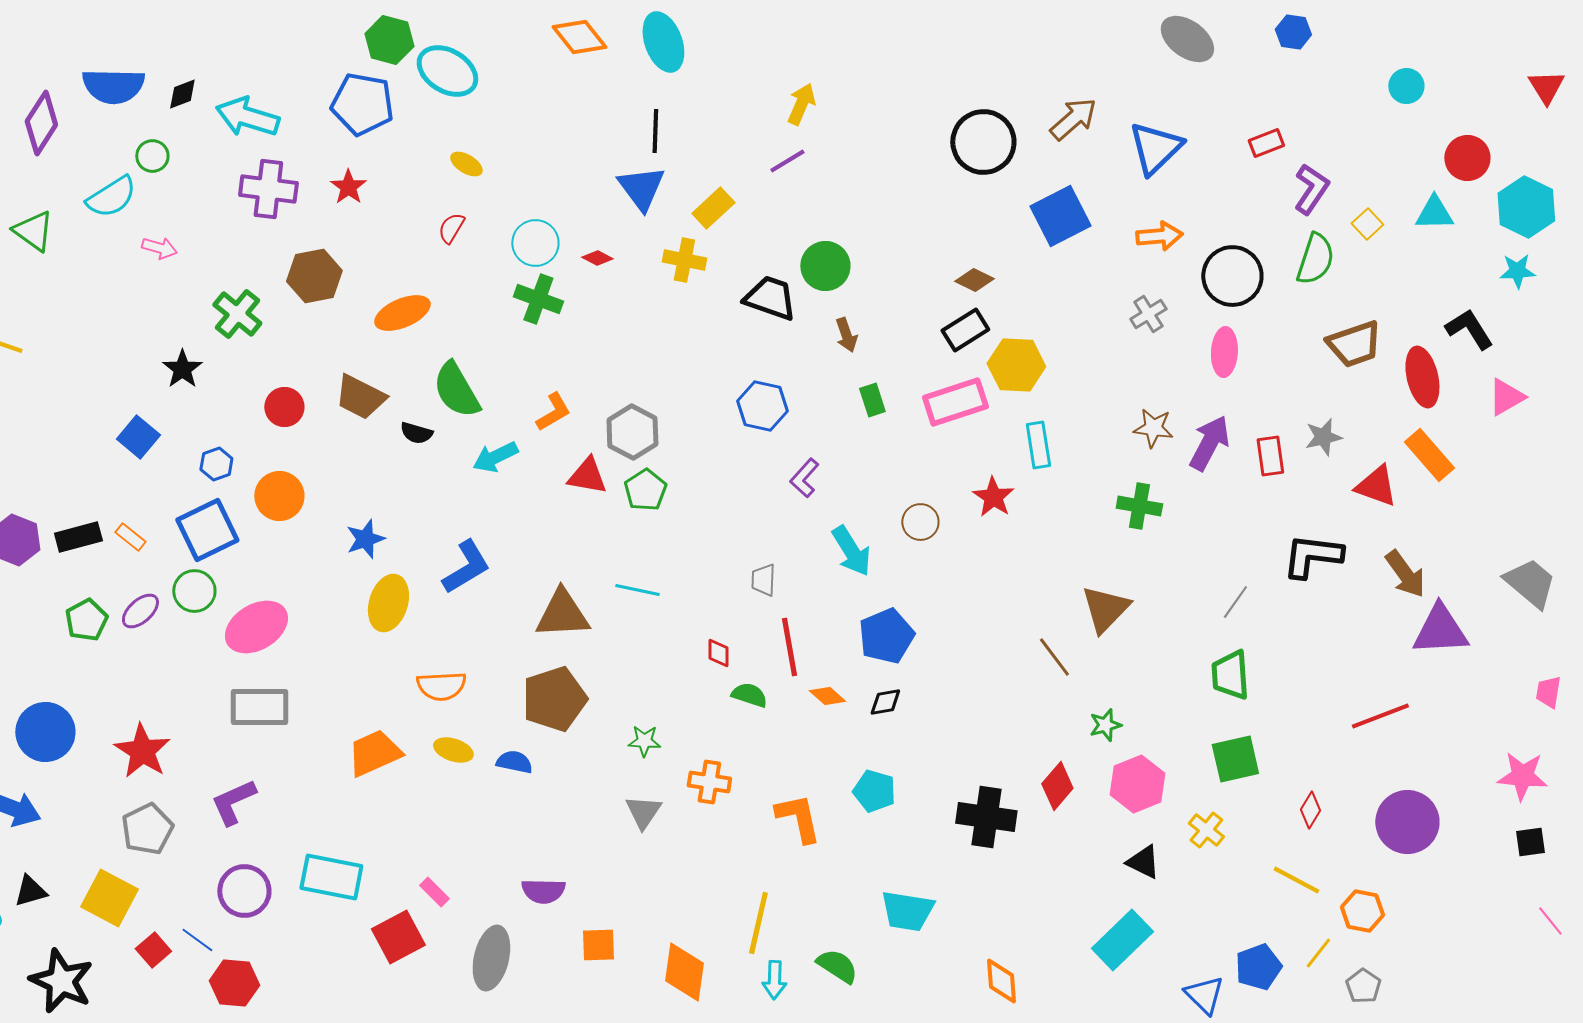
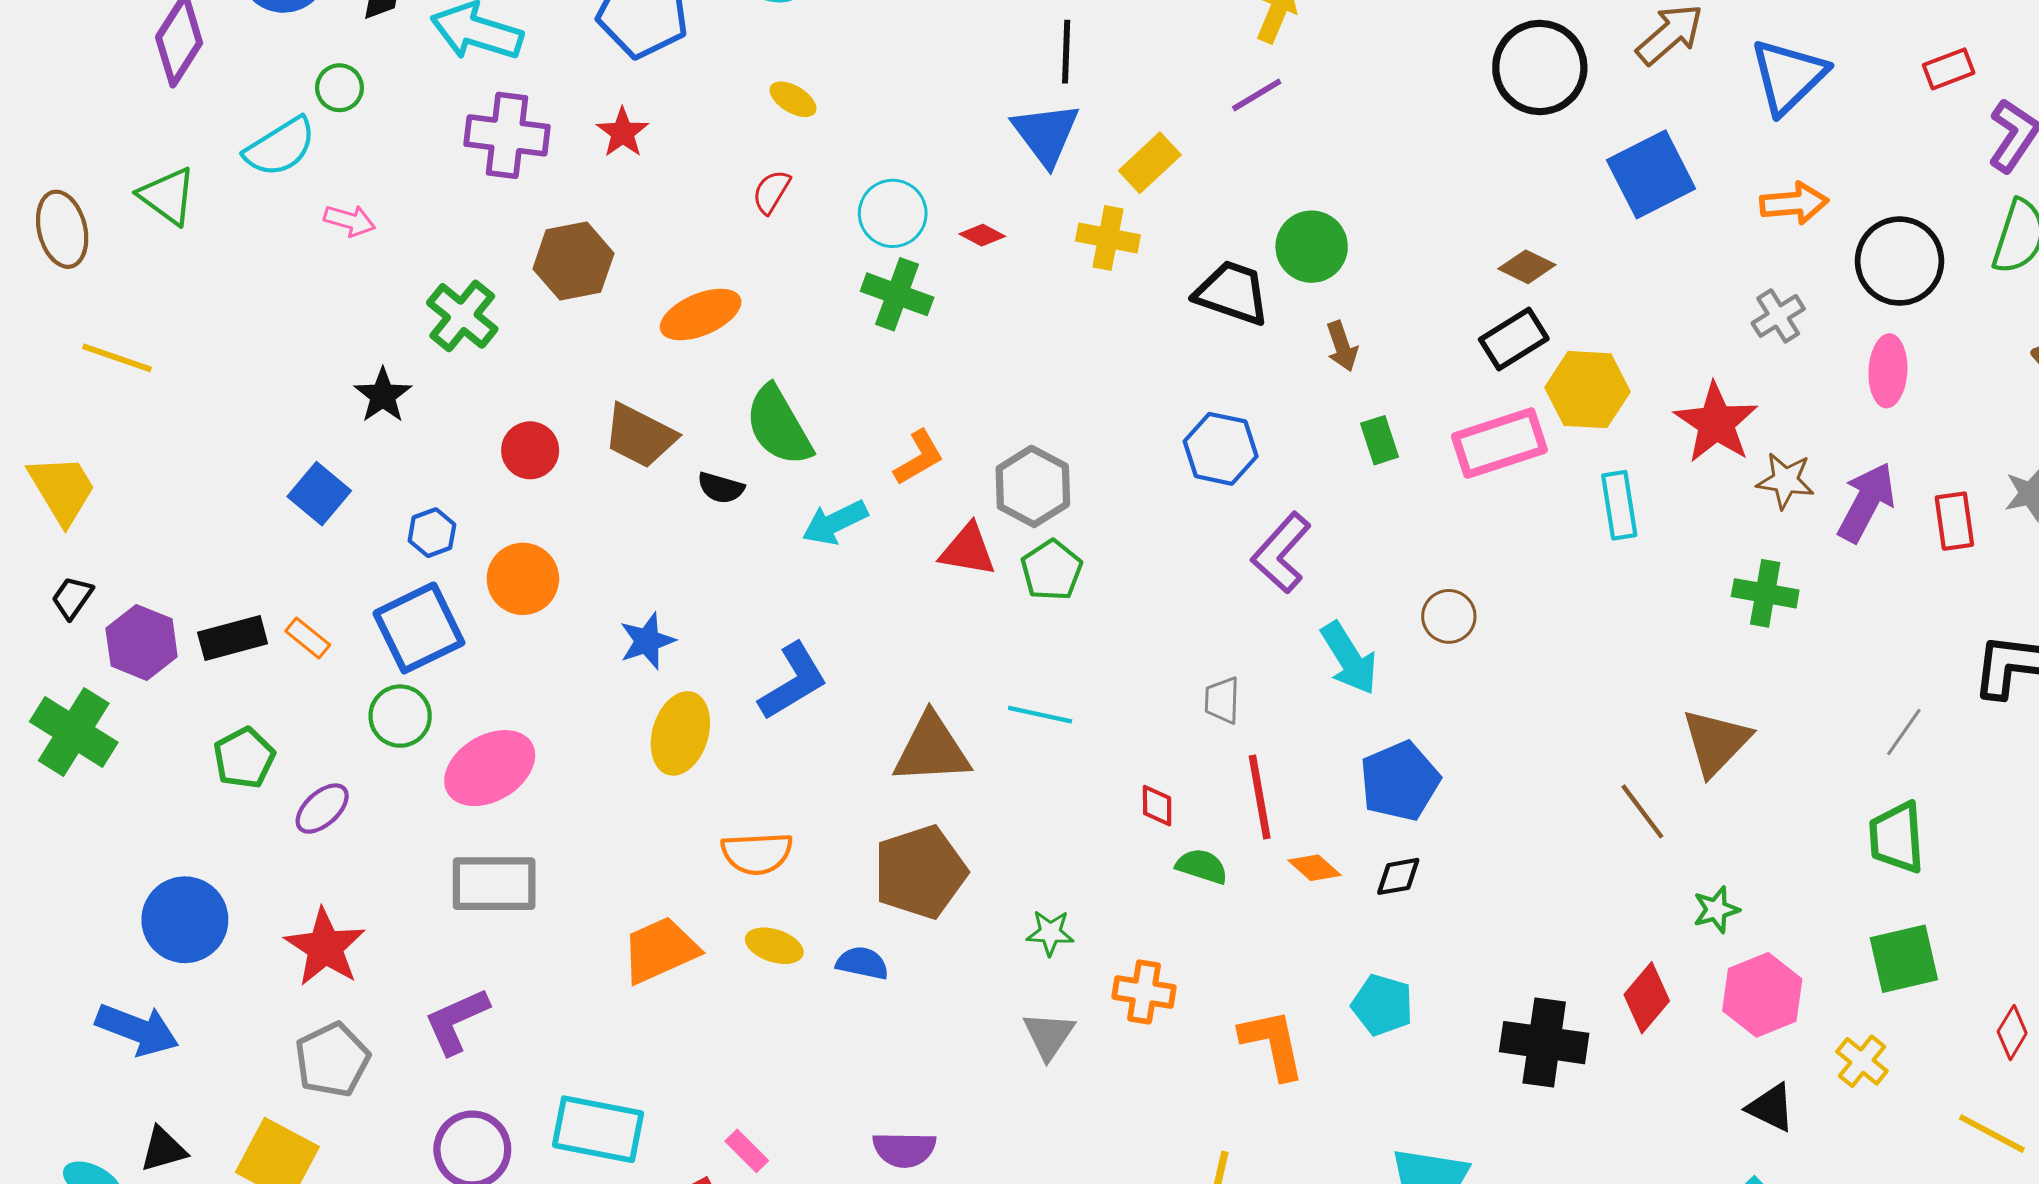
purple L-shape: (804, 478) -> (1281, 553), size x1.4
red star: (993, 497) -> (1716, 423), moved, size x1.4
purple ellipse: (140, 611) -> (322, 809), moved

